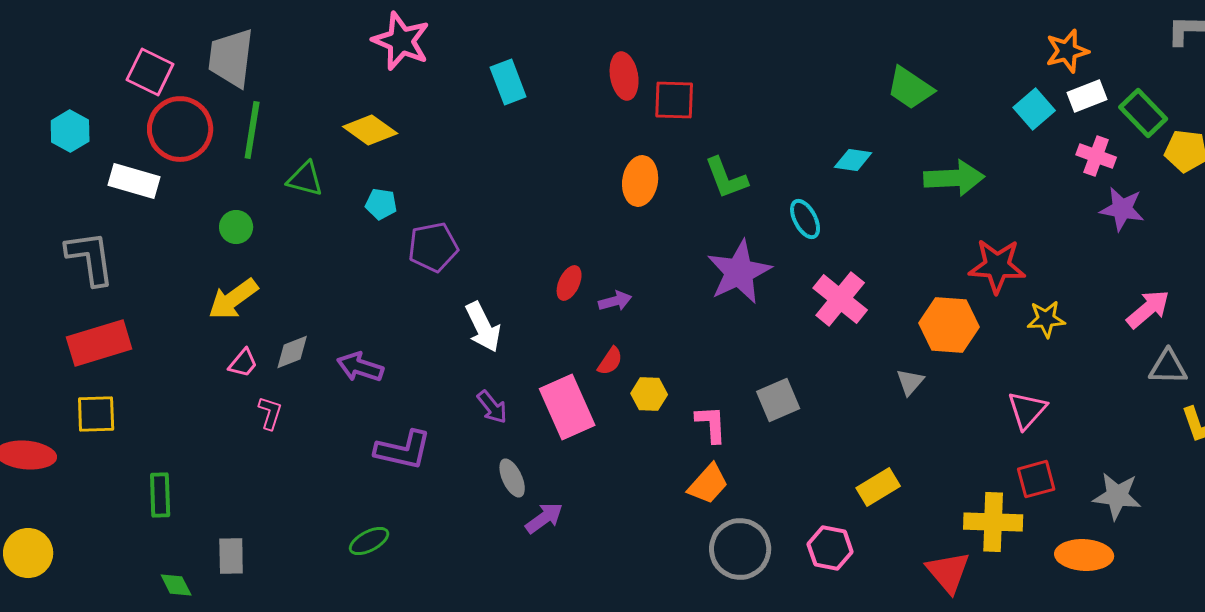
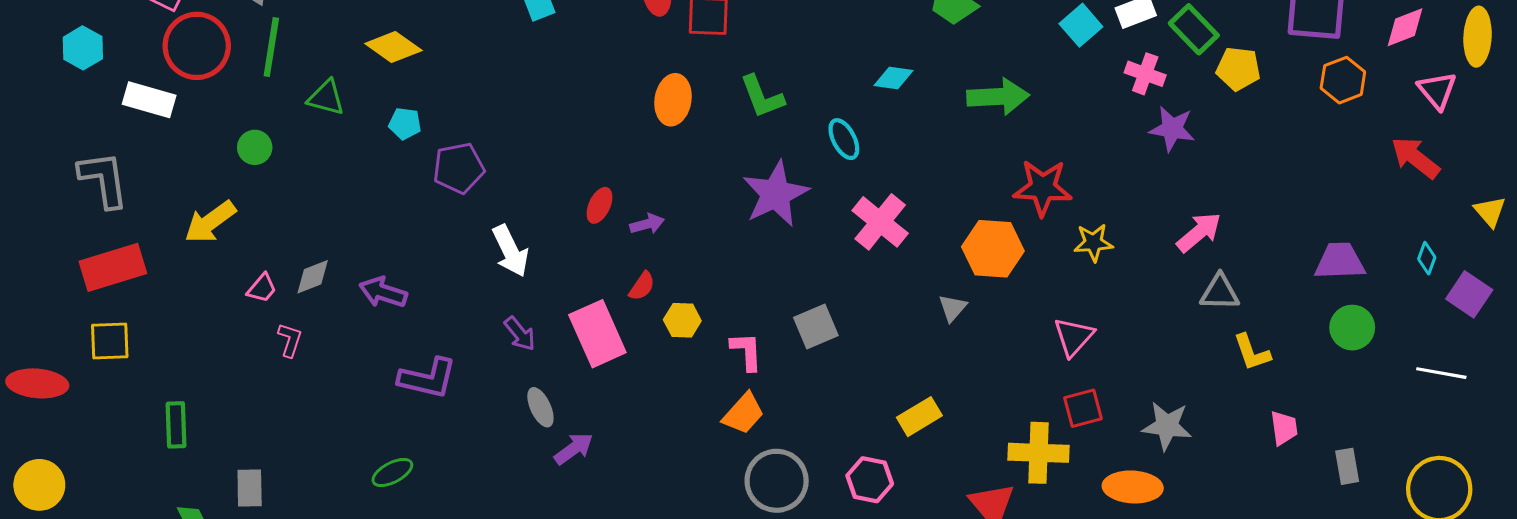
yellow arrow: (233, 299) -> (210, 222), moved

